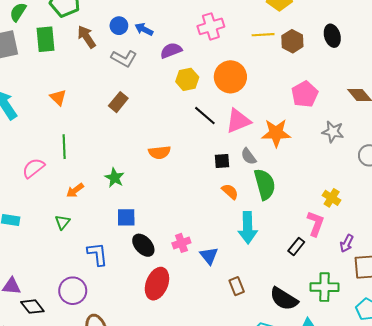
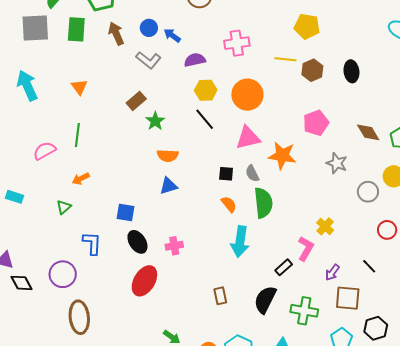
black line: (205, 116) -> (205, 119), moved
green star: (115, 178) -> (155, 121), moved
blue triangle: (209, 256) -> (168, 186), moved, turned 42
black semicircle: (284, 299) -> (265, 300), moved, turned 76

